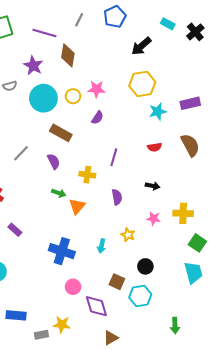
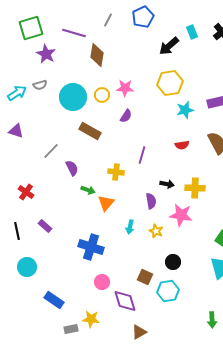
cyan rectangle: (168, 24) -> (192, 32), moved, turned 40
purple star: (33, 66) -> (46, 54), moved
purple semicircle: (54, 161) -> (72, 168), moved
black arrow: (153, 186) -> (167, 184), moved
purple semicircle: (117, 197) -> (151, 201), moved
yellow cross: (183, 213) -> (195, 188), moved
pink star: (154, 218) -> (181, 215), size x1.6
cyan arrow: (102, 246) -> (130, 227), moved
blue rectangle: (16, 315) -> (54, 300), moved, turned 30
green arrow: (175, 326) -> (212, 320), moved

